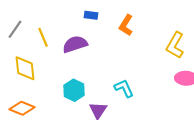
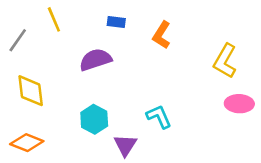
yellow line: (43, 37) -> (54, 19), moved

